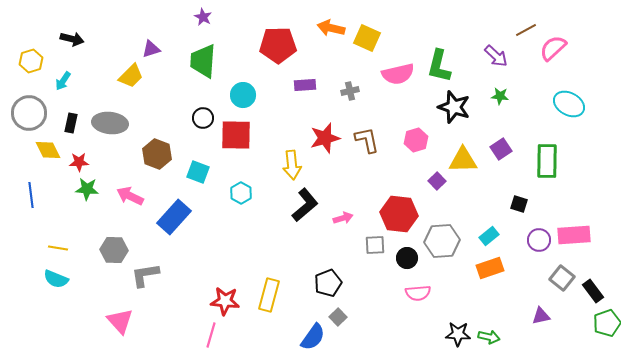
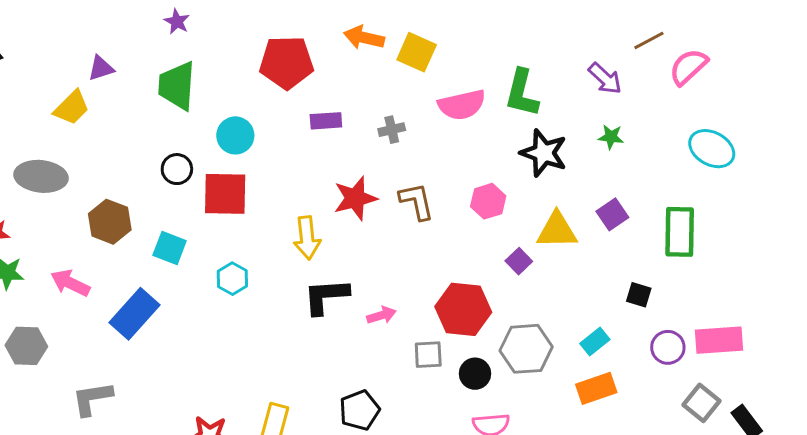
black L-shape: (305, 205) -> (326, 296), turned -144
gray hexagon: (114, 250) -> (26, 346), moved

